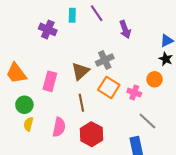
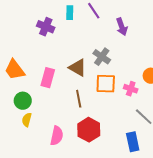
gray cross: (105, 60) -> (102, 57), turned -30
brown triangle: (80, 71) -> (78, 68), turned -48
orange square: (109, 87) -> (106, 84), turned -30
pink semicircle: (59, 127) -> (57, 136), moved

